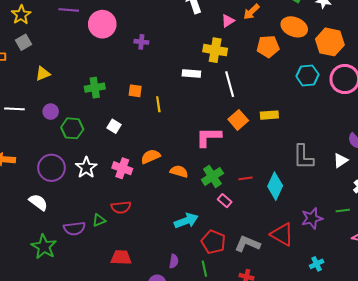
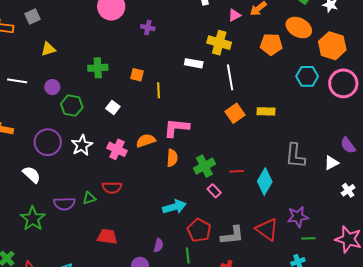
pink L-shape: (209, 137) -> (176, 128), moved
orange semicircle: (179, 171) -> (172, 158), turned 72
green line: (343, 210) -> (308, 238), moved
gray L-shape: (247, 244) -> (232, 235), turned 145

